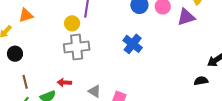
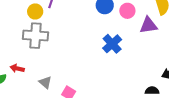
blue cross: (133, 44) -> (112, 44), moved

